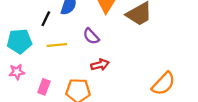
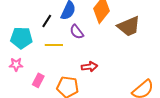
purple semicircle: (91, 36) -> (77, 32), moved

